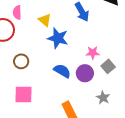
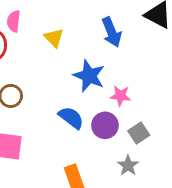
blue star: (58, 38) -> (89, 76), moved
gray square: (108, 66) -> (139, 133), moved

